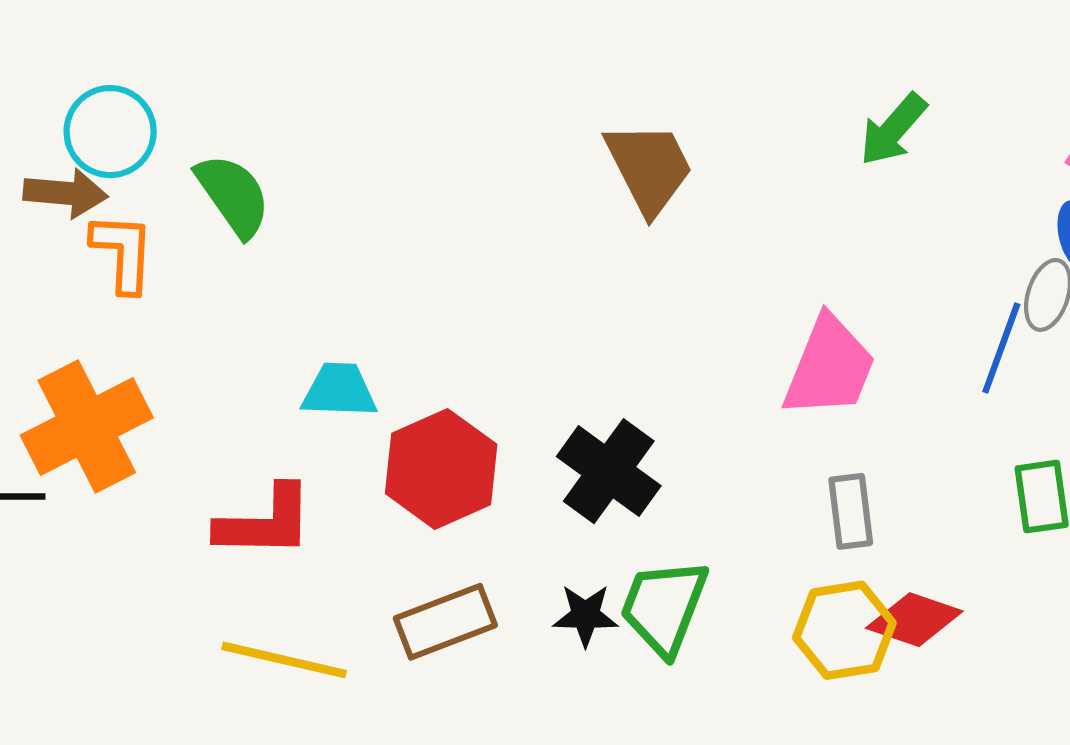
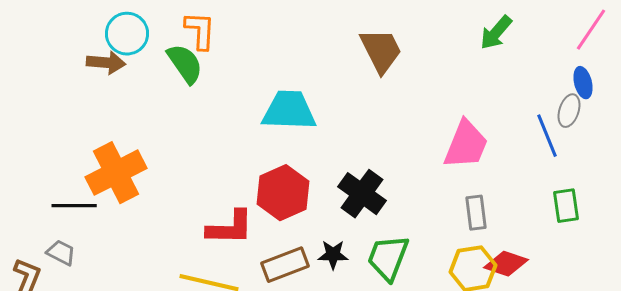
orange L-shape: (123, 253) -> (200, 31), moved
blue line: (1001, 348) -> (547, 136), turned -42
cyan trapezoid: (339, 390) -> (289, 111), moved, size x1.5
red L-shape: (265, 522) -> (230, 228), moved
black star: (585, 615) -> (333, 255), moved

